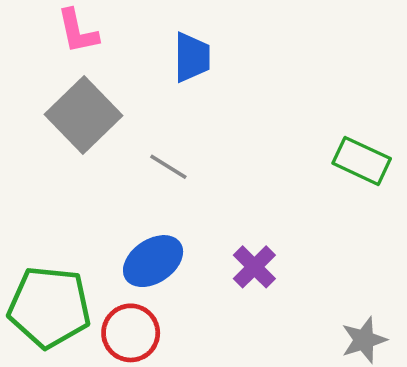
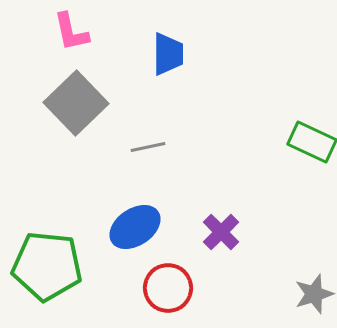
gray line: (168, 167) -> (148, 147), turned -44
red circle: (131, 333) -> (168, 288), moved

